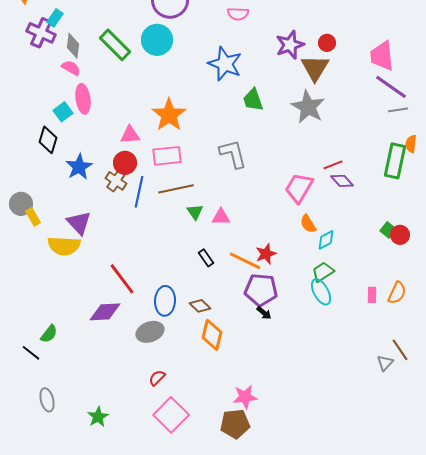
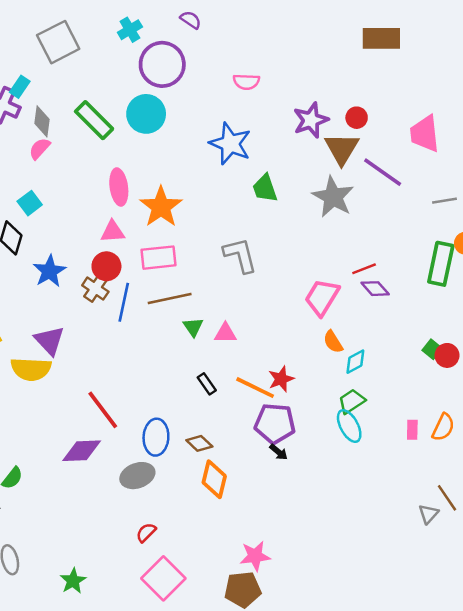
pink semicircle: (71, 68) -> (40, 149), turned -78
purple line: (391, 87) -> (383, 172), moved
pink ellipse: (83, 99) -> (119, 187), moved

